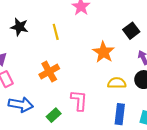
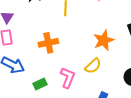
yellow semicircle: (117, 83) -> (93, 66), moved, turned 120

